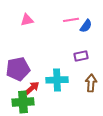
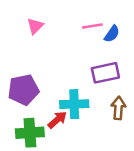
pink triangle: (27, 20) -> (35, 26), turned -32
purple rectangle: (81, 56) -> (105, 73), size x1.5
red arrow: (32, 88) -> (57, 120), moved

